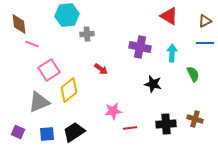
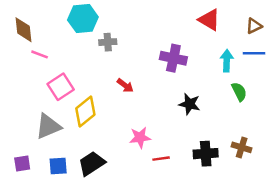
cyan arrow: (172, 53) -> (227, 61), moved
purple square: (18, 132) -> (22, 164), turned -32

